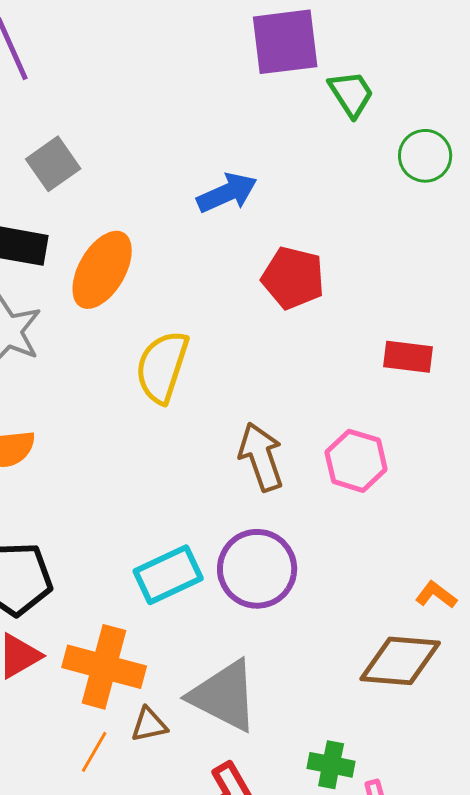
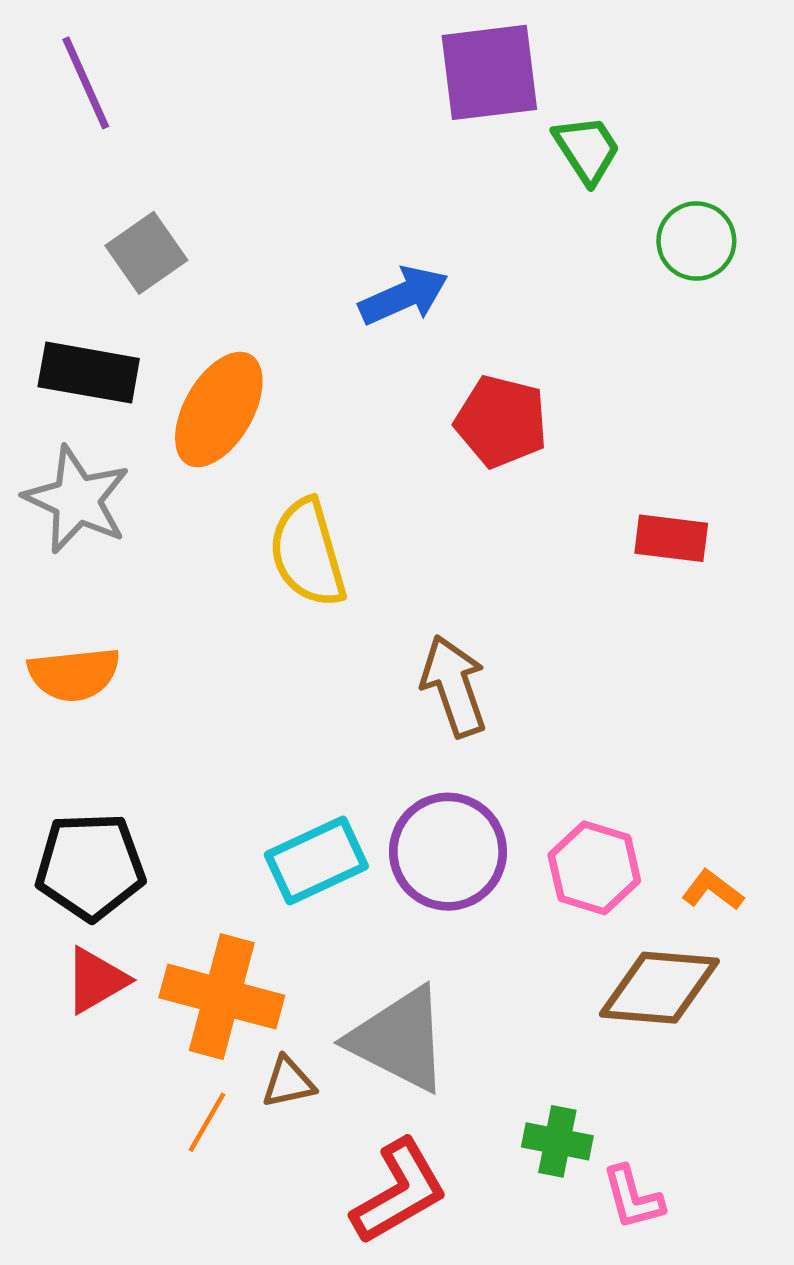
yellow semicircle: (162, 367) -> (308, 553), turned -34
pink hexagon: (356, 461) -> (594, 868), moved

